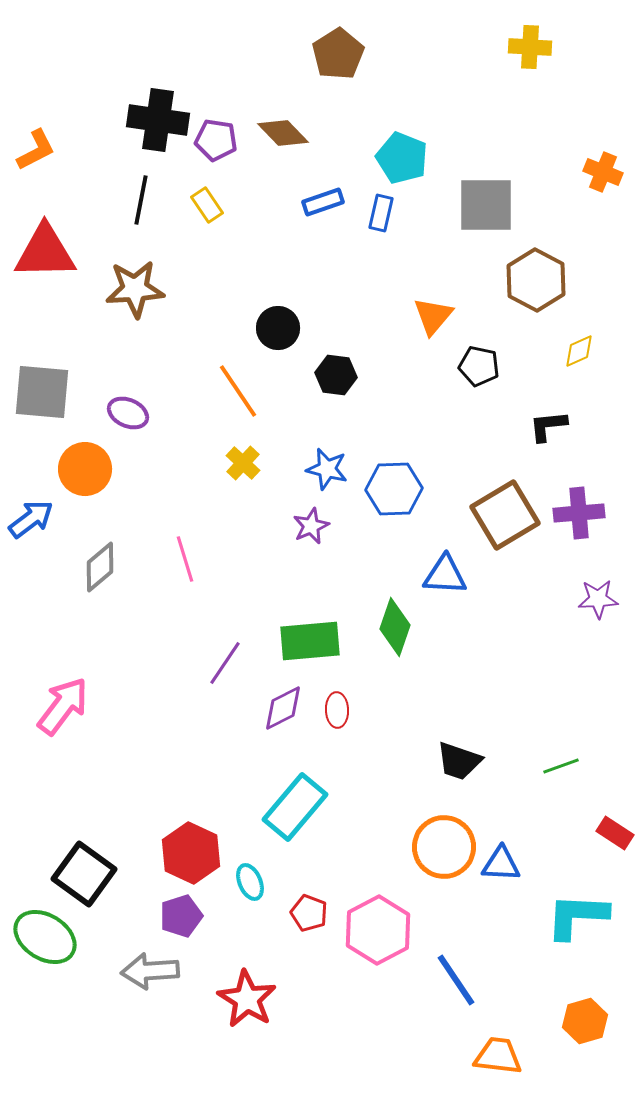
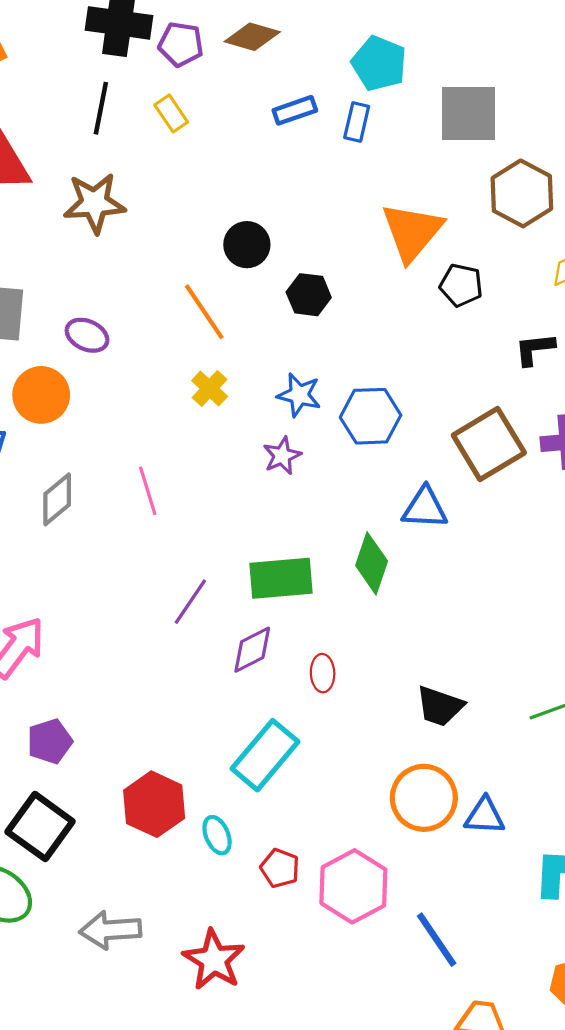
brown diamond: (283, 133) -> (252, 37), turned -30
orange triangle: (433, 316) -> (412, 232), size x1.5
red ellipse: (337, 710) -> (323, 673), moved
purple pentagon: (181, 916) -> (50, 741), moved

